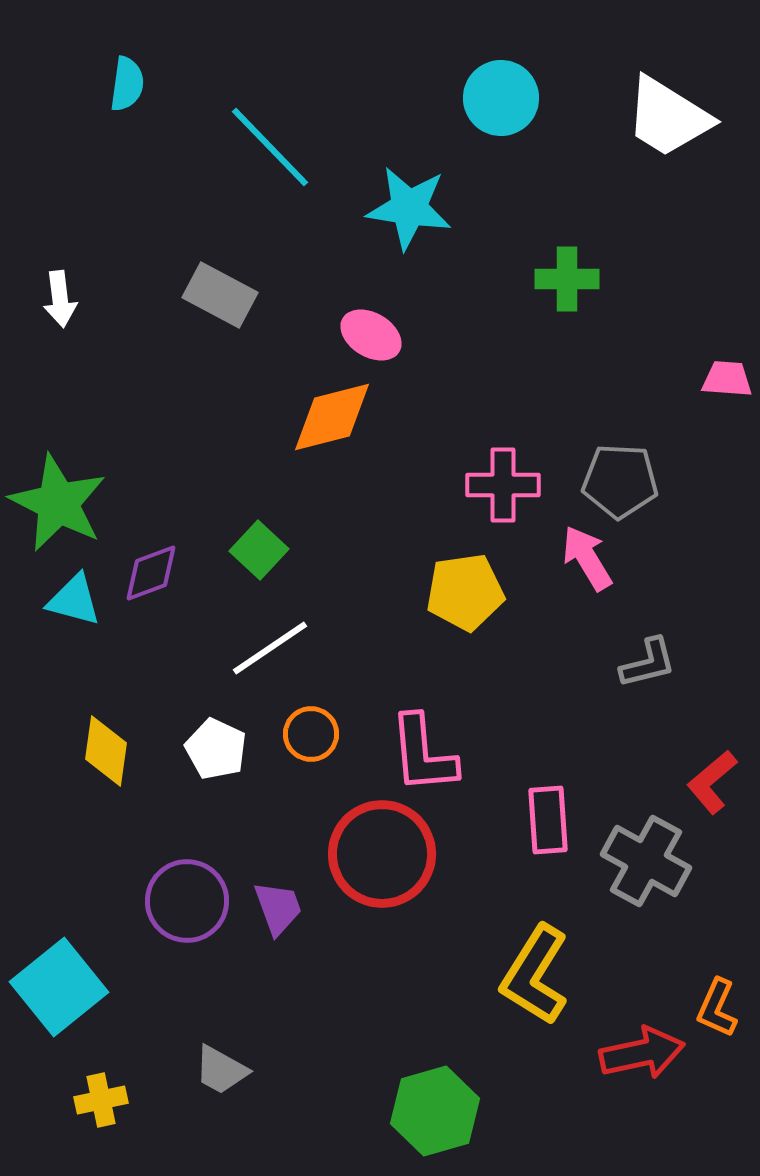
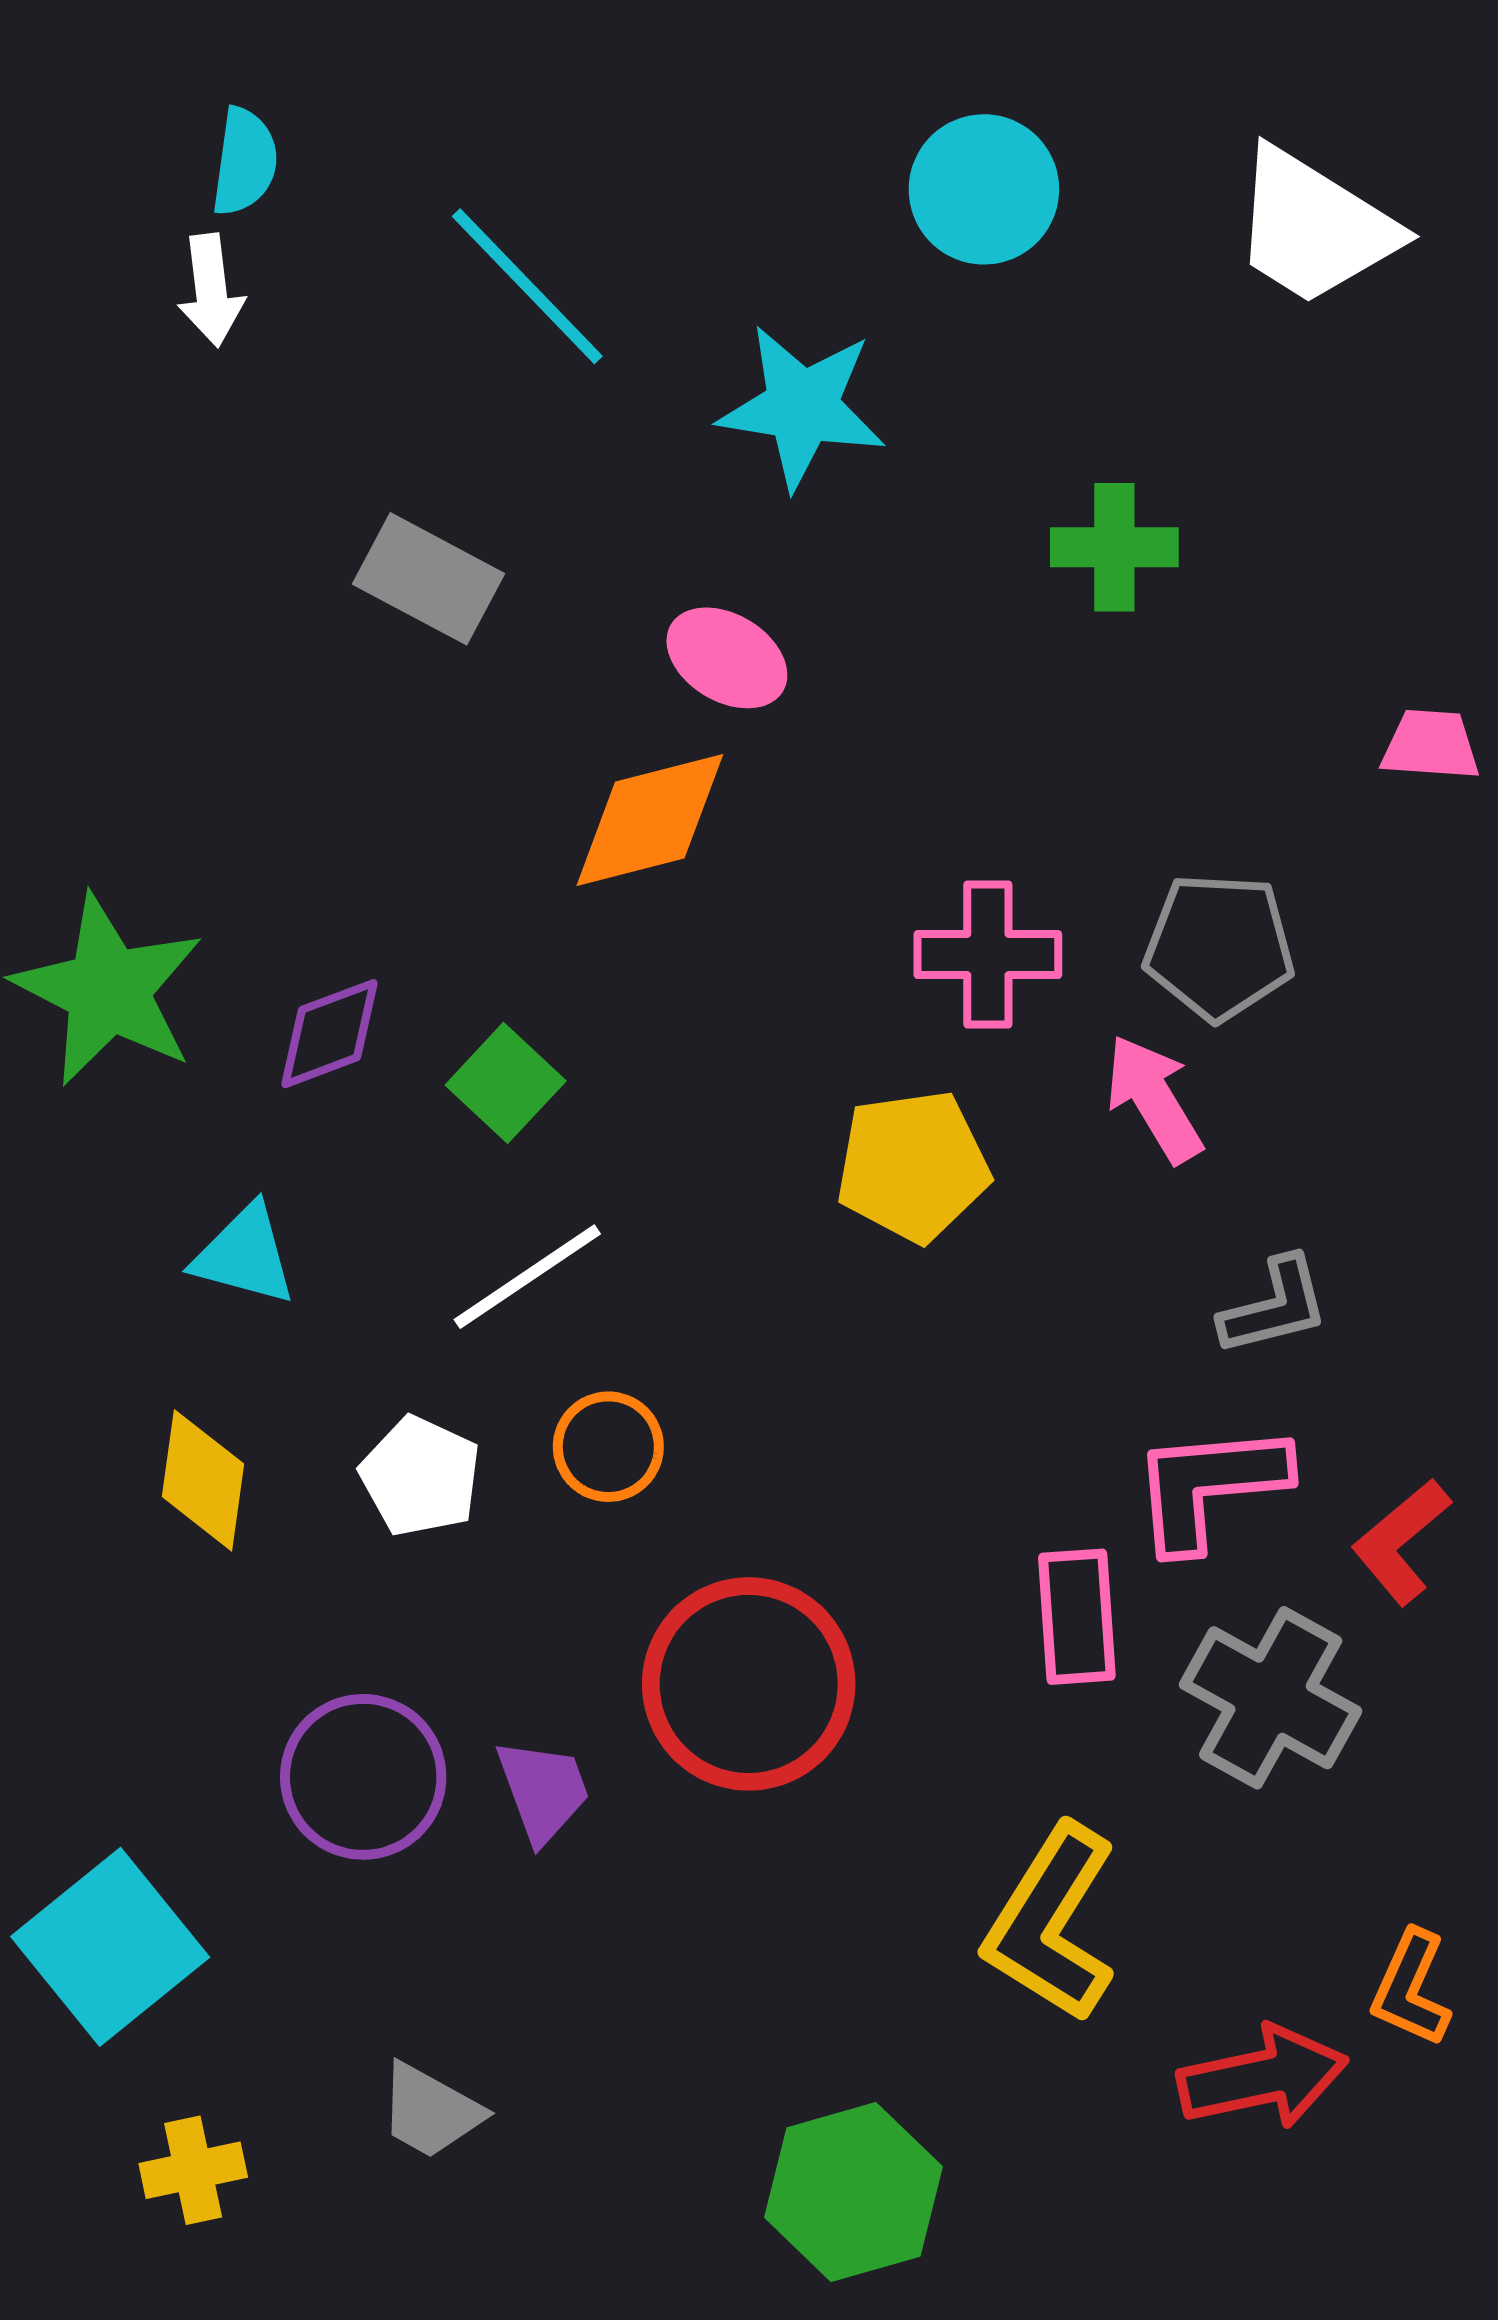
white arrow: (60, 299) -> (211, 290), moved
purple diamond: (151, 573) -> (330, 1034), moved
cyan triangle: (74, 600) -> (245, 1255), moved
pink L-shape: (423, 754) -> (1209, 1486), moved, turned 90

